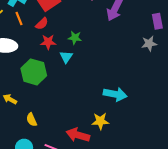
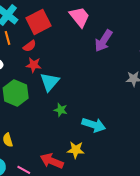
green star: (75, 38) -> (61, 110), moved
cyan triangle: (66, 57) -> (50, 82), size x1.5

